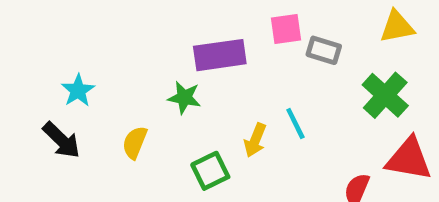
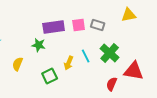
pink square: (286, 29) -> (79, 25), moved
green cross: (385, 95) -> (110, 53), moved

